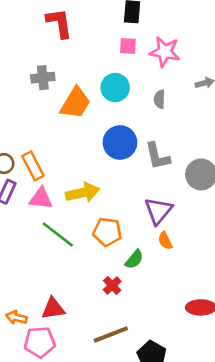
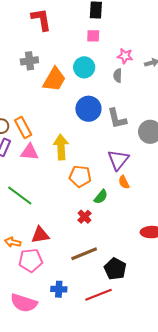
pink star: (165, 52) -> (125, 56), moved, size x0.7
yellow arrow: (83, 193) -> (61, 147), turned -80
green line: (58, 234) -> (20, 195), moved

